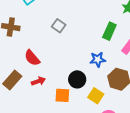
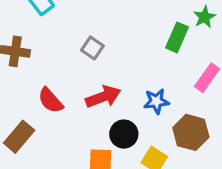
green rectangle: (109, 31) -> (177, 37), moved
red arrow: (38, 81) -> (103, 97), moved, size x1.5

